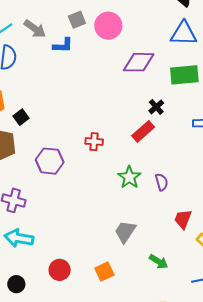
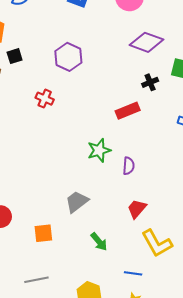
black cross: (156, 107) -> (150, 82), moved
red cross: (94, 142) -> (45, 99), moved
purple hexagon: (50, 161) -> (68, 57), moved

